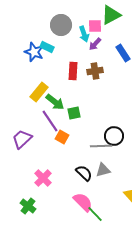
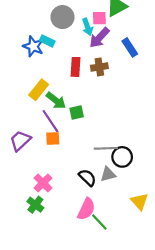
purple arrow: (95, 44) -> (99, 38), size x1.5
black circle: (114, 136) -> (122, 157), moved
orange square: (62, 137) -> (53, 139), moved, turned -32
pink semicircle: (83, 202) -> (86, 209), turned 70
green cross: (28, 206) -> (35, 205), moved

